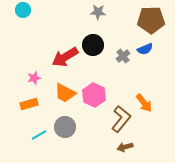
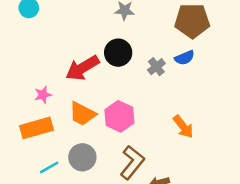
orange rectangle: (29, 104) -> (36, 128), size x1.4
brown L-shape: (121, 119) -> (132, 162), moved

